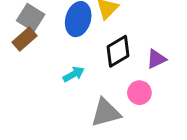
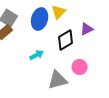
purple triangle: (156, 59) -> (87, 29), moved

